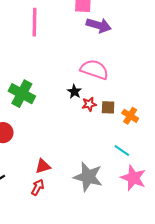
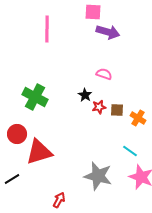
pink semicircle: (94, 69) -> (104, 74), size x0.6
red triangle: (43, 166) -> (39, 152), moved, size x1.8
red arrow: (38, 187) -> (59, 200), moved

